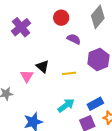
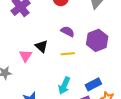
purple semicircle: (74, 39) -> (68, 31), moved
cyan arrow: (66, 105) -> (64, 86), turned 150

